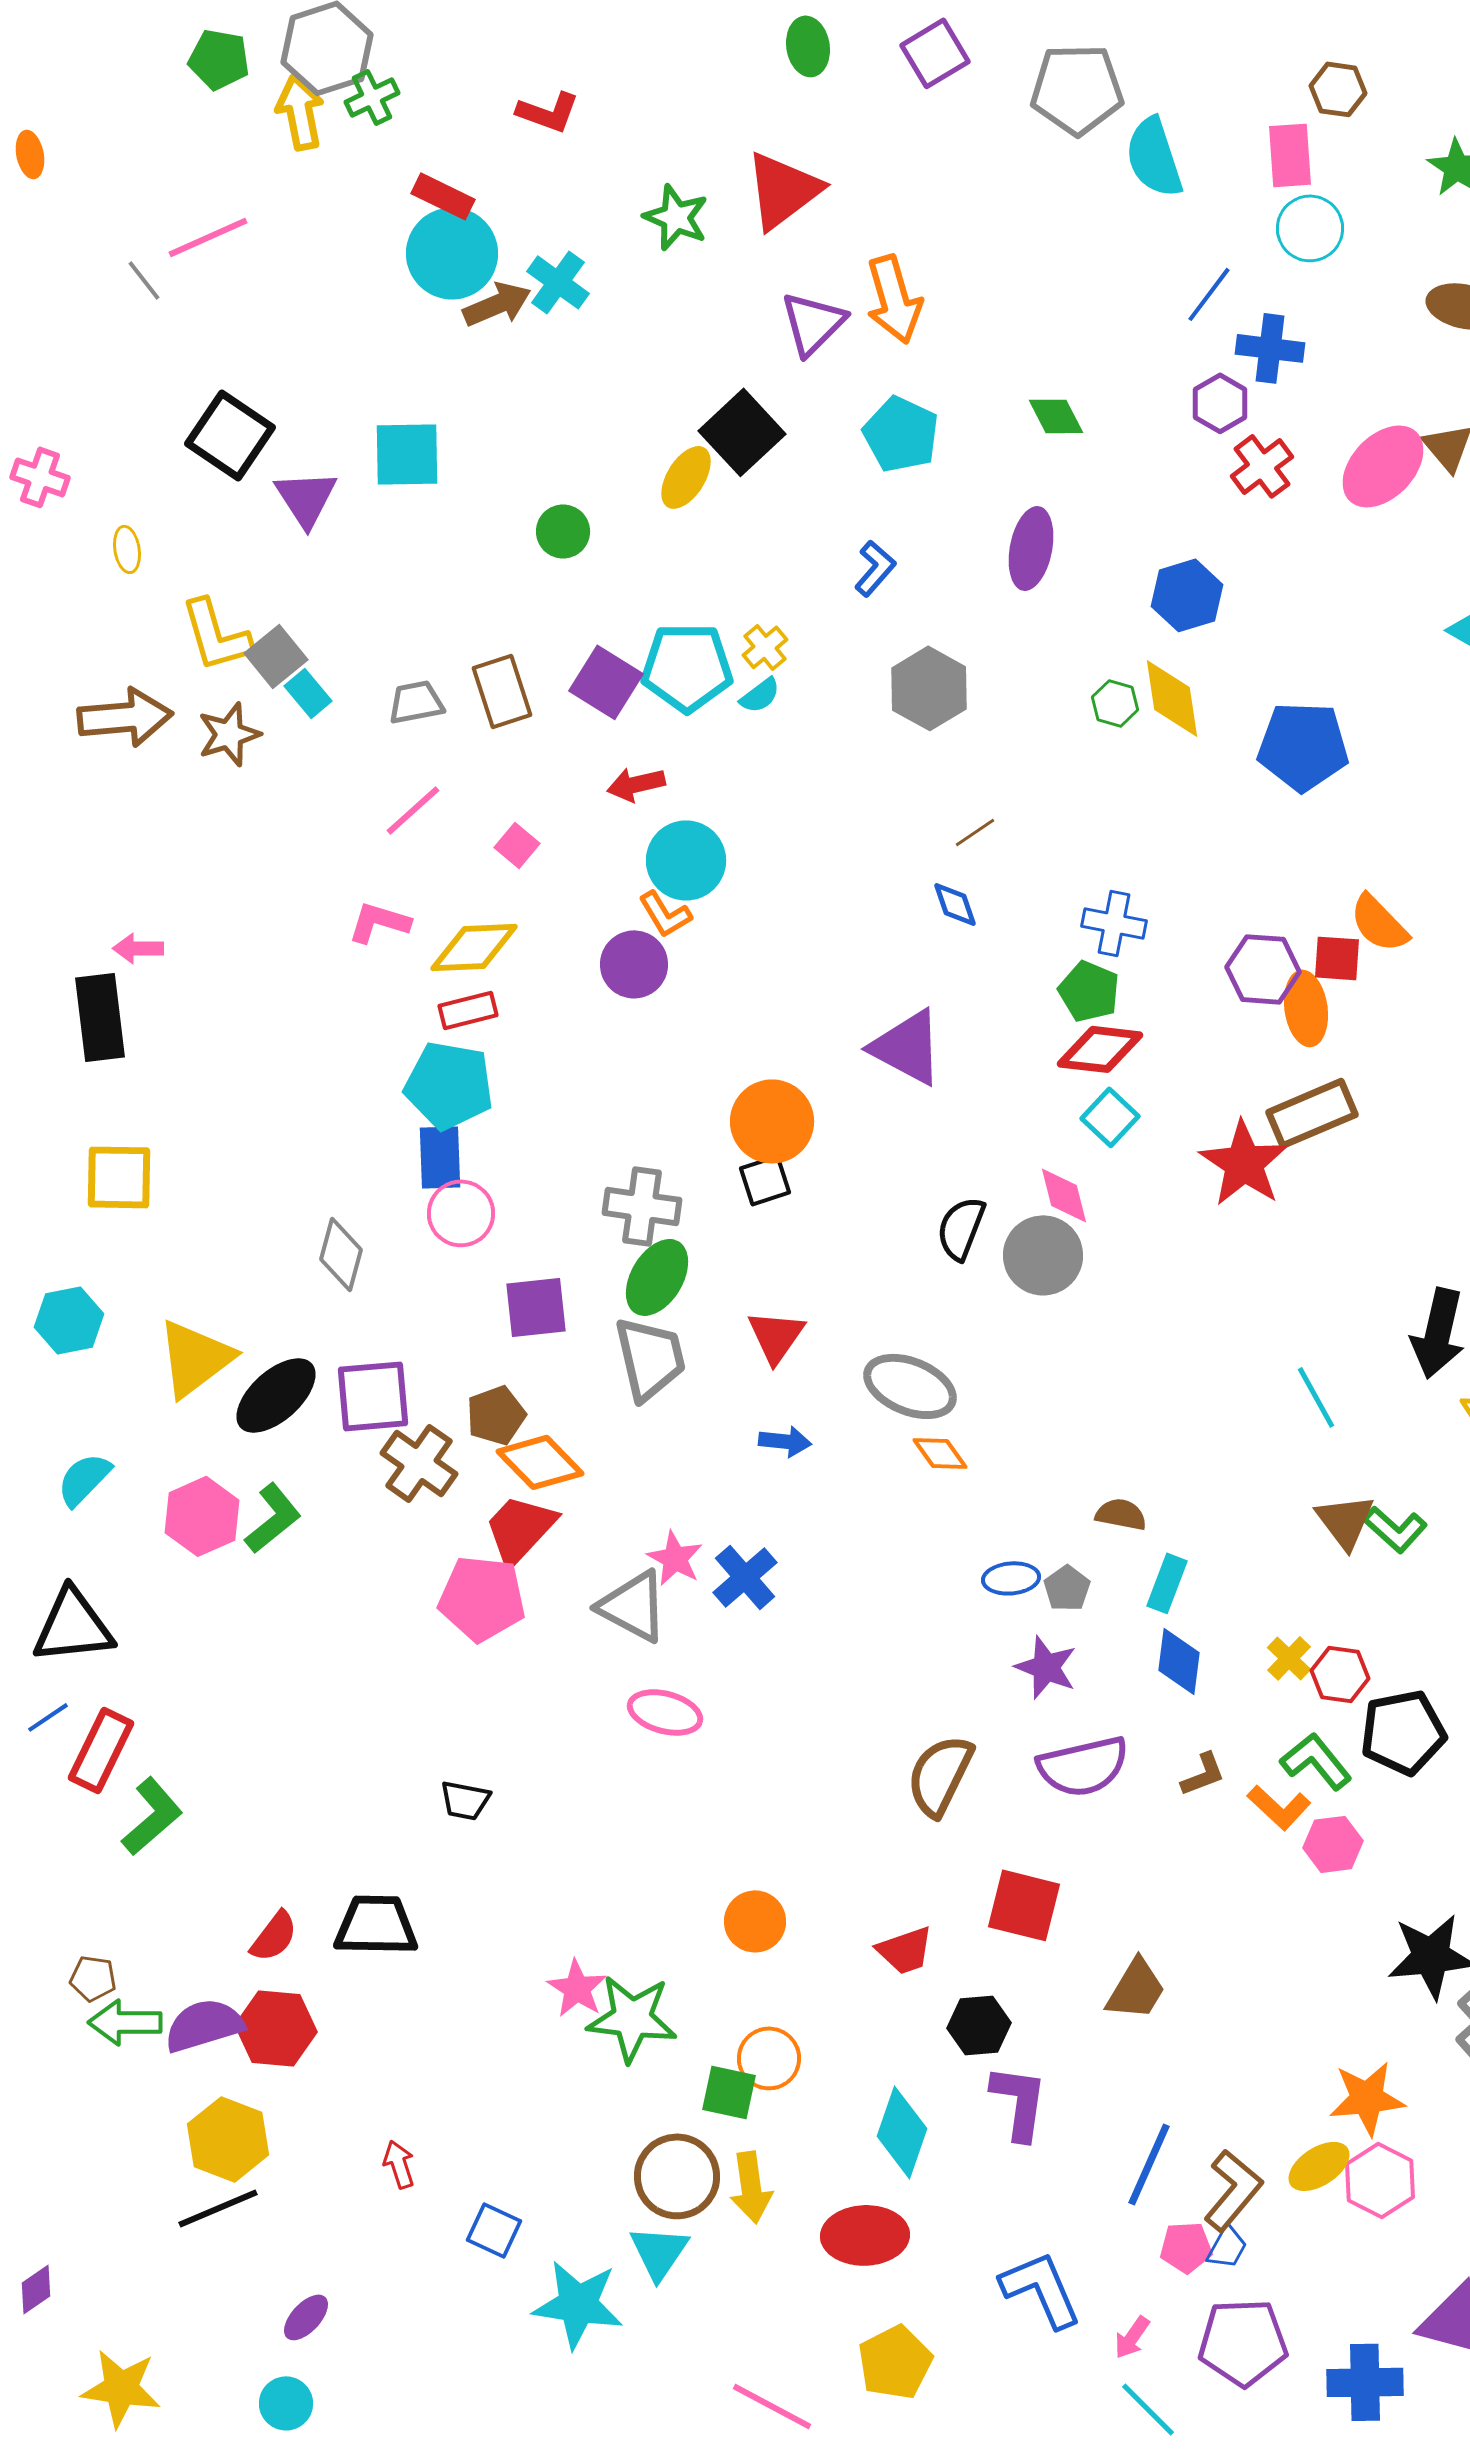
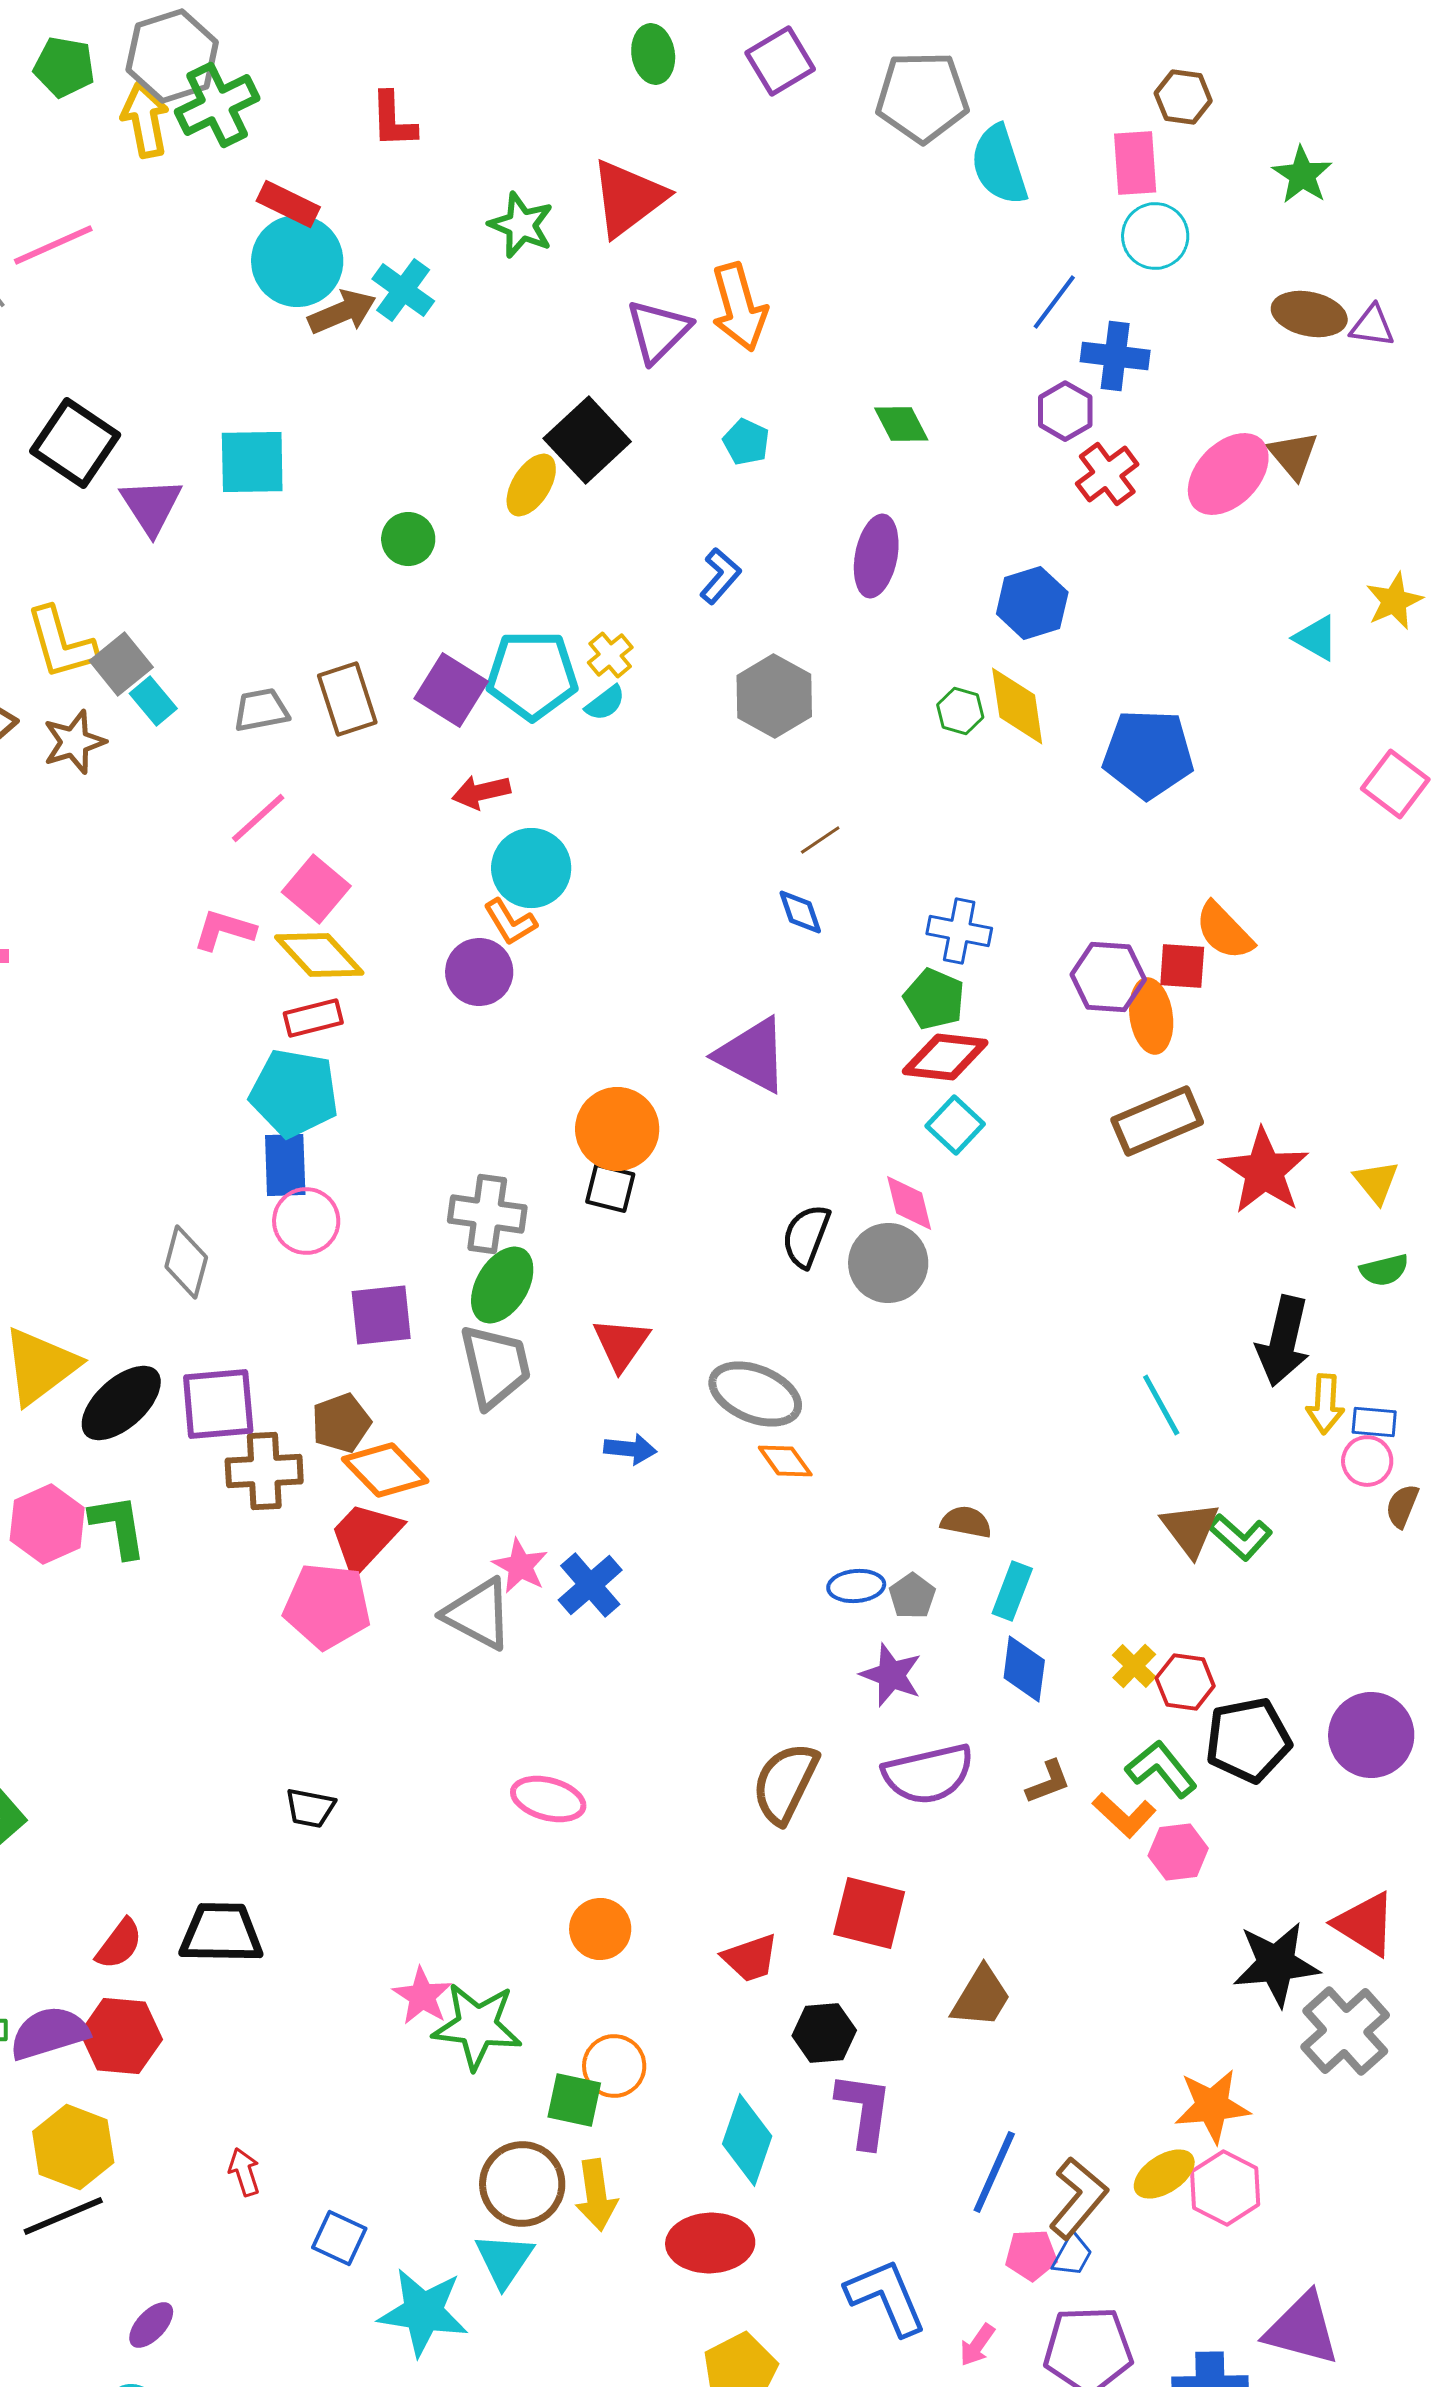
green cross: (372, 97) -> (217, 105), size x1.5
red L-shape: (548, 112) -> (393, 120), turned 68
cyan pentagon: (901, 434) -> (746, 442), size x0.6
pink square: (517, 845) -> (316, 889), moved, size x1.5
yellow diamond: (474, 947) -> (319, 955), turned 50
red star: (1244, 1163) -> (1264, 1171), moved
black square: (765, 1180) -> (610, 1188), turned 32
brown cross: (419, 1463) -> (264, 1471), turned -38
green L-shape: (273, 1518) -> (118, 1526), turned -60
pink ellipse: (665, 1712) -> (548, 1799), moved

